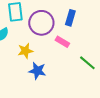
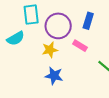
yellow star: (25, 51) -> (50, 50), moved

